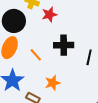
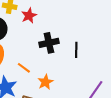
orange line: (36, 55) -> (24, 68), moved

